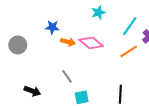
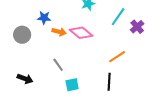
gray circle: (18, 45) -> (22, 35), moved
orange line: (129, 51) -> (117, 57), moved

